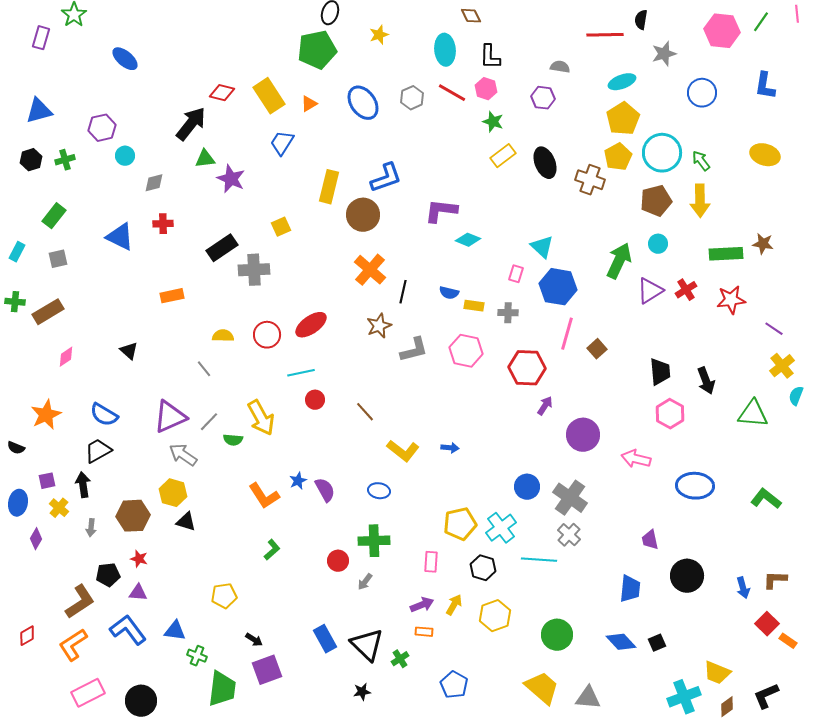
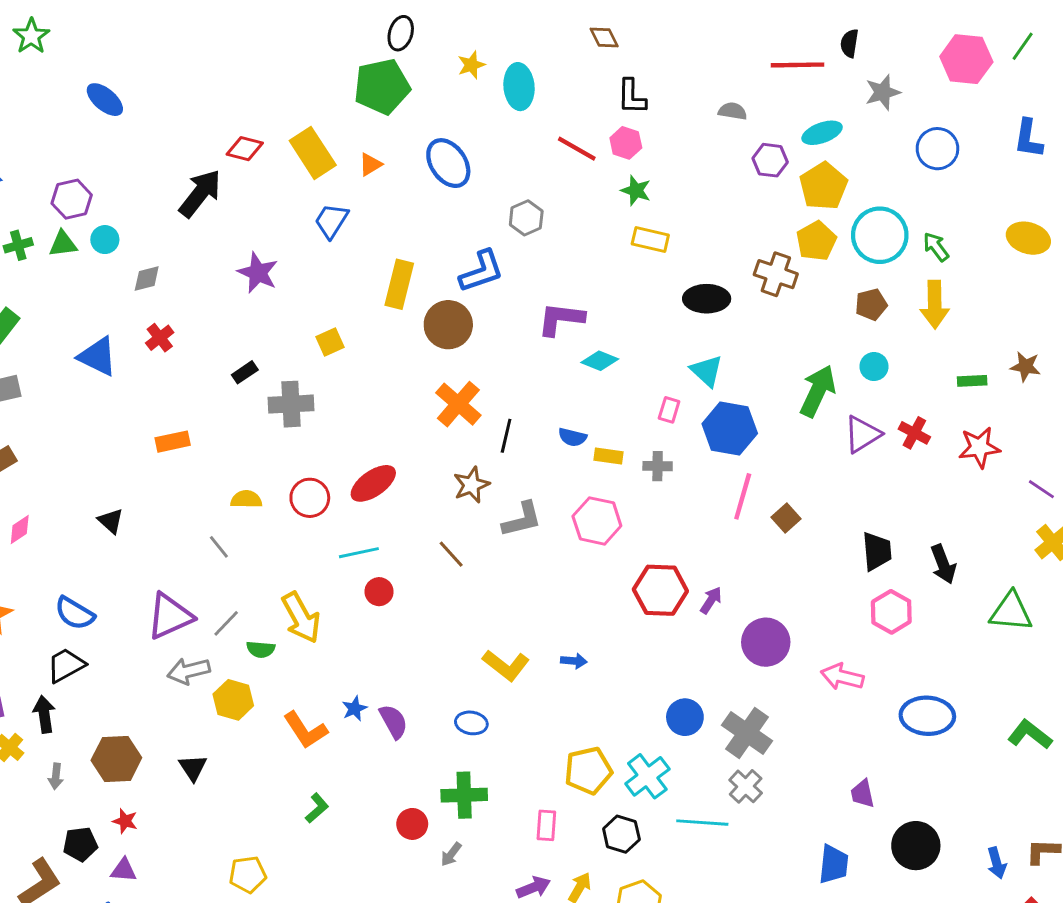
cyan ellipse: (445, 50) -> (519, 87), moved
gray hexagon: (412, 98) -> (526, 218), moved
purple hexagon: (543, 98) -> (770, 160), moved
yellow rectangle: (503, 156) -> (650, 240), turned 50
green triangle: (205, 159) -> (63, 244), moved
black ellipse: (545, 163) -> (707, 299), moved, turned -68
brown pentagon: (656, 201) -> (871, 304), size x0.7
red cross: (163, 224) -> (160, 338), turned -36
black rectangle: (222, 248) -> (245, 372), size x0.6
green rectangle: (726, 254) -> (972, 381), size x0.6
red cross: (686, 290) -> (914, 433), turned -30
red hexagon: (527, 368) -> (660, 590), moved
brown line: (365, 412) -> (451, 554), moved
gray arrow: (183, 455) -> (189, 671), turned -48
yellow hexagon: (173, 493) -> (233, 700), moved
black triangle: (186, 522) -> (193, 768), turned 40

